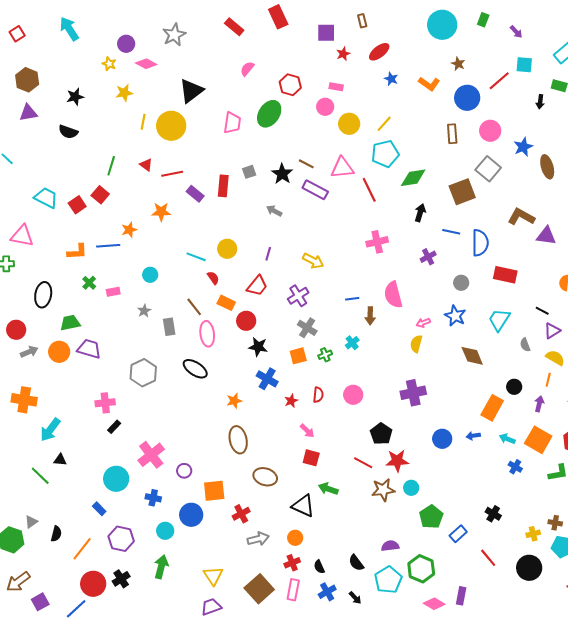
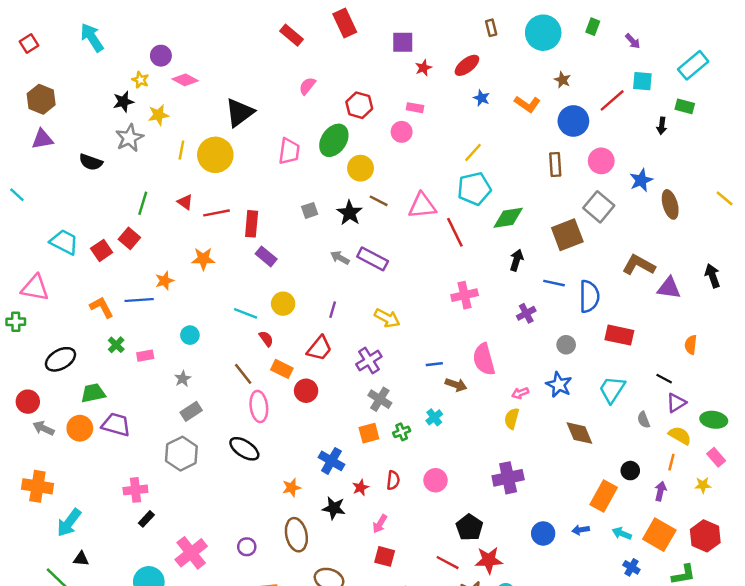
brown rectangle: (362, 21) -> (491, 28), moved
gray star: (174, 35) -> (129, 138), moved
black star: (75, 97) -> (123, 102), moved
yellow circle: (349, 124) -> (360, 168), moved
red rectangle: (223, 186) -> (252, 224), moved
purple rectangle: (315, 190) -> (373, 259), moved
purple rectangle: (195, 194) -> (266, 256), moved
orange L-shape: (77, 252) -> (102, 307), turned -115
black ellipse: (43, 295) -> (60, 359), turned 50
brown arrow: (370, 316) -> (456, 385), turned -72
gray rectangle: (169, 327) -> (191, 411), moved, turned 66
black star: (258, 347) -> (334, 508), moved
gray arrow: (29, 352) -> (44, 428), turned -132
pink arrow: (307, 431) -> (380, 524), turned 77
purple circle: (184, 471) -> (247, 547), moved

